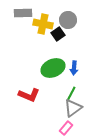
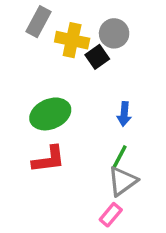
gray rectangle: (23, 13) -> (39, 22), turned -60
green ellipse: (53, 68) -> (50, 114), moved
red L-shape: (29, 95) -> (49, 159), turned -30

